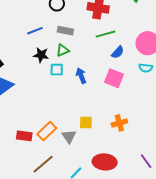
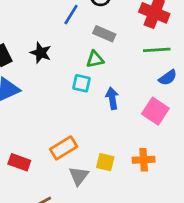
blue line: (35, 31) -> (71, 15), moved, turned -49
black star: (41, 55) -> (41, 53), moved
orange cross: (119, 123) -> (144, 160), moved
orange rectangle: (47, 131) -> (64, 148), moved

